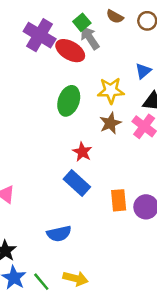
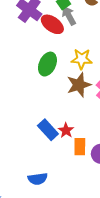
brown star: (110, 123) -> (79, 85), size x1.4
red star: (82, 152) -> (66, 130), moved
blue semicircle: (59, 234) -> (38, 179), moved

